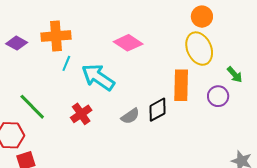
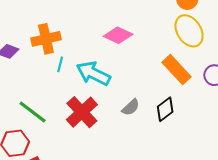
orange rectangle: (181, 85) -> (177, 70), turned -36
black diamond: (158, 110) -> (165, 109), moved
red cross: (81, 114) -> (82, 112), size x1.5

